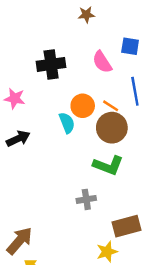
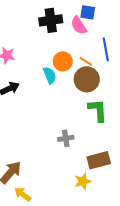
blue square: (130, 46) -> (88, 12), moved
black cross: (51, 64) -> (51, 20), moved
green L-shape: (108, 165) -> (98, 110), moved, turned -115

